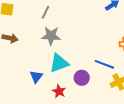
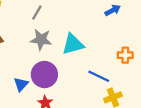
cyan triangle: (59, 63) -> (73, 44), moved
purple circle: (82, 78) -> (44, 75), moved, size x1.5

